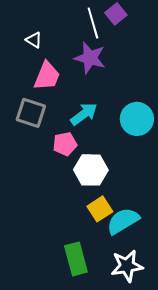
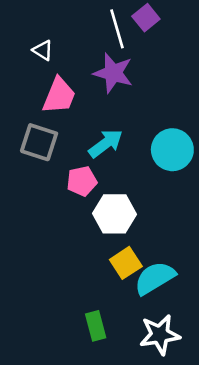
green rectangle: (76, 259) -> (96, 326), size x0.7

